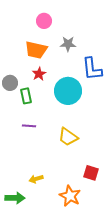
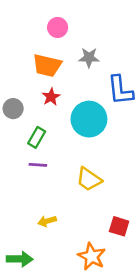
green rectangle: (26, 96) -> (37, 137), moved, turned 42
yellow arrow: (36, 179) -> (47, 221), moved

